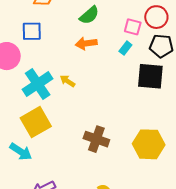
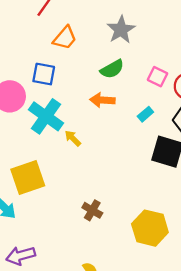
pink square: (133, 27) -> (158, 77), moved
cyan cross: (38, 84) -> (46, 116), moved, turned -32
brown cross: (96, 139) -> (92, 210), size x0.7

